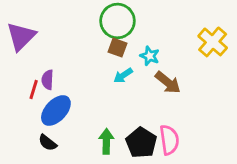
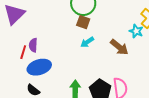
cyan star: (150, 56) -> (136, 31), moved
blue ellipse: (56, 110) -> (39, 67), turned 30

